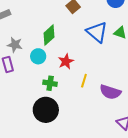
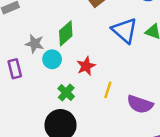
gray star: (15, 45) -> (35, 44), moved
green cross: (50, 83) -> (66, 93), turned 32

